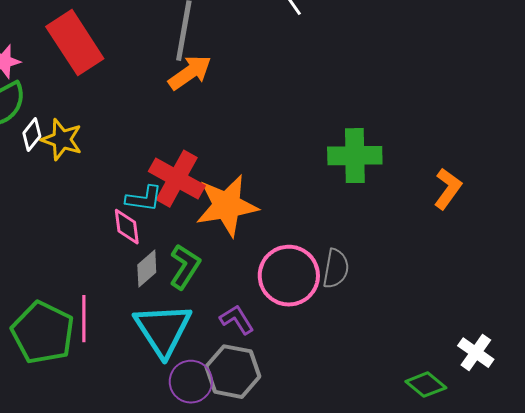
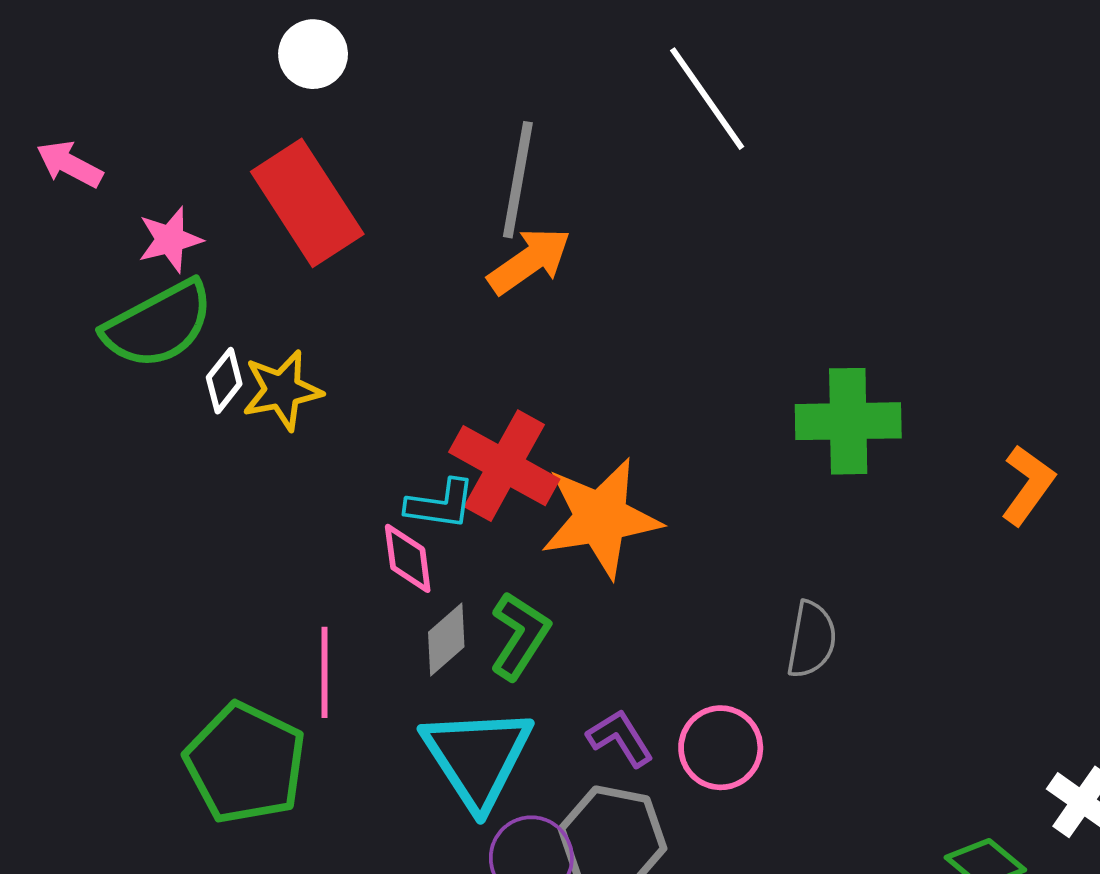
yellow star: (62, 140) -> (282, 390), turned -30
pink circle: (289, 276) -> (721, 748), moved, size x0.7
pink line: (84, 319) -> (325, 672), moved

